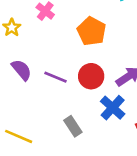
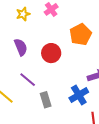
red circle: (91, 76) -> (51, 53), moved
purple line: (56, 77) -> (28, 80), moved

